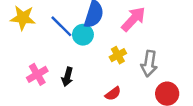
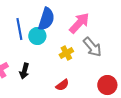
blue line: (61, 26) -> (19, 29), turned 35
gray arrow: (149, 64) -> (92, 47), moved, turned -50

